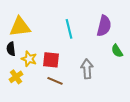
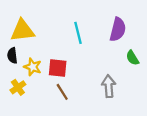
gray arrow: (87, 69) -> (109, 86), moved
brown line: (55, 81) -> (62, 92), turned 35

